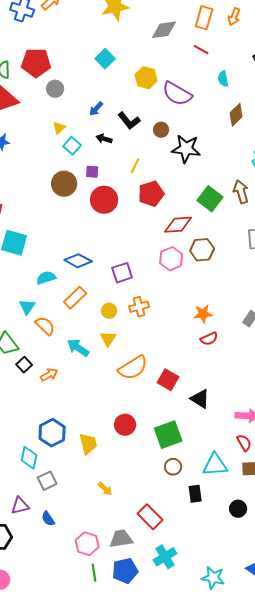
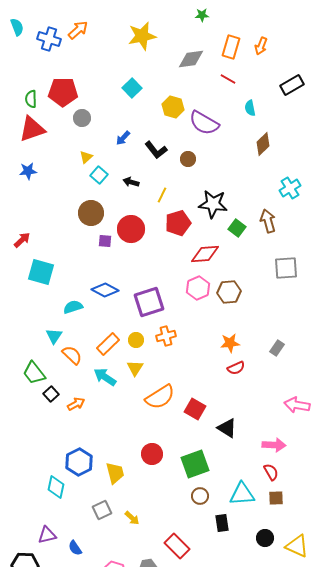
black arrow: (104, 139) -> (131, 182), moved
black star: (186, 149) -> (213, 204), moved
purple square: (92, 172) -> (105, 241), moved
green square: (210, 199) -> (237, 228), size x0.7
brown hexagon: (202, 250) -> (229, 292), moved
purple square: (122, 273) -> (149, 302), size x1.4
orange rectangle: (75, 298) -> (108, 344), moved
gray square: (47, 481) -> (102, 510), moved

